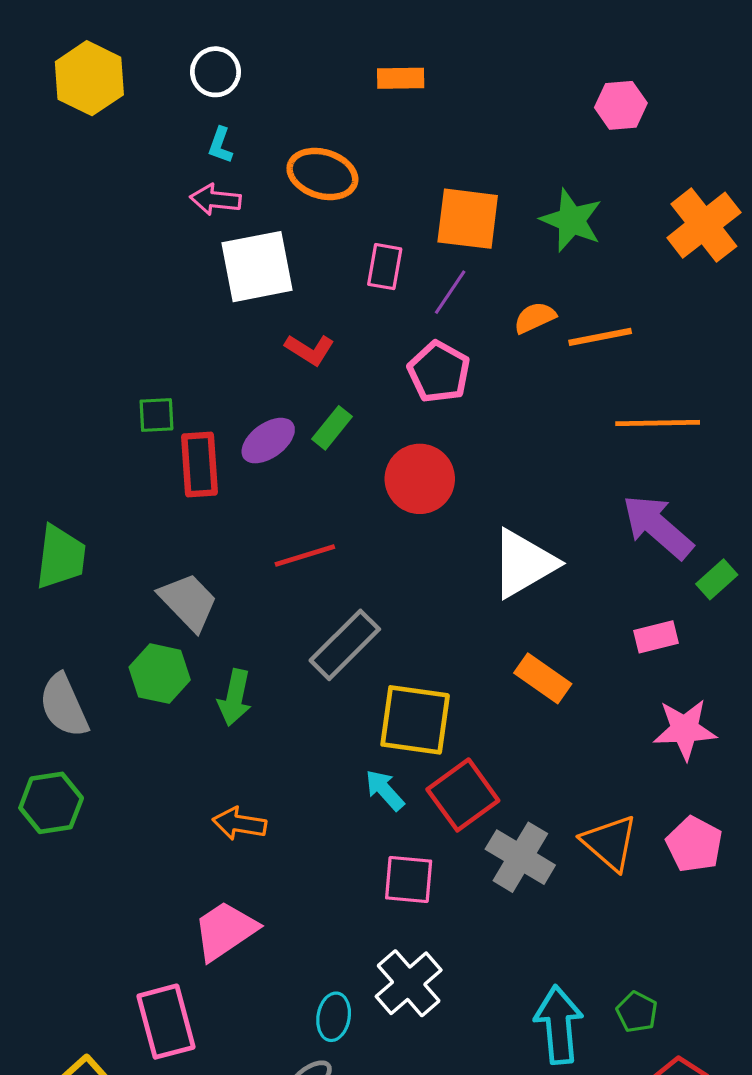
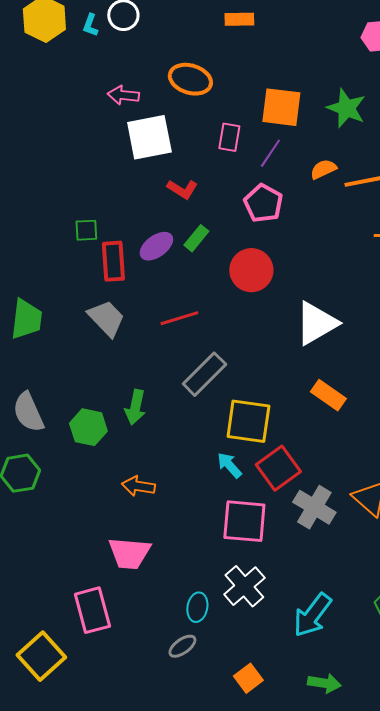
cyan L-shape: (220, 145) -> (90, 25), moved
gray trapezoid: (188, 602) -> (106, 318), moved
green hexagon: (160, 674) -> (88, 427), moved
pink square: (409, 880) -> (244, 521), size x1.4
pink trapezoid: (225, 931) -> (129, 553), turned -141
cyan arrow: (559, 1025) -> (312, 615), moved, turned -138

